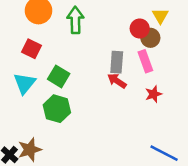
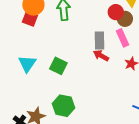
red square: (31, 49) -> (30, 19), moved
green square: (59, 76) -> (58, 66), moved
green hexagon: (57, 109) -> (63, 106), moved

